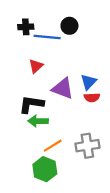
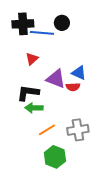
black cross: (26, 27) -> (23, 24), size x1.5
blue triangle: (89, 82) -> (79, 73), turned -49
red semicircle: (92, 97) -> (73, 87), moved
green hexagon: (45, 169) -> (55, 157), moved

